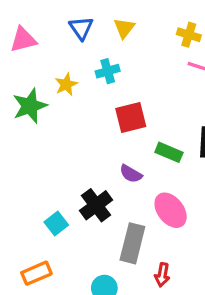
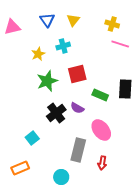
green star: (30, 106) -> (47, 81), moved
black cross: (96, 205) -> (56, 113), moved
red arrow: (162, 275) -> (102, 163), moved

